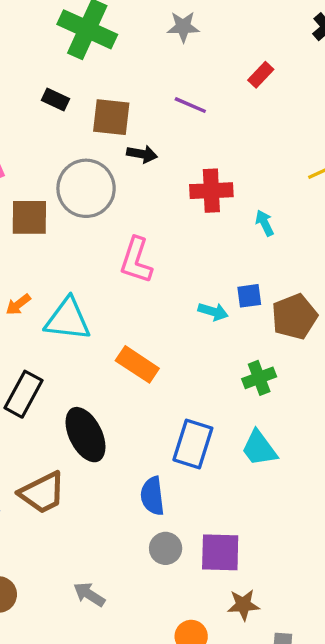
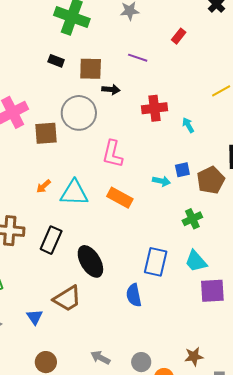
orange rectangle: (137, 364) -> (120, 198), moved
gray circle: (166, 548) -> (141, 362), moved
purple square: (220, 552) -> (212, 291), moved

